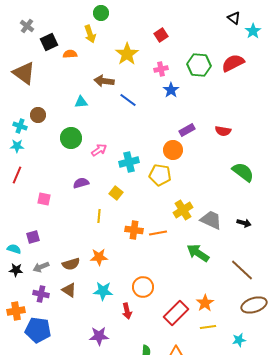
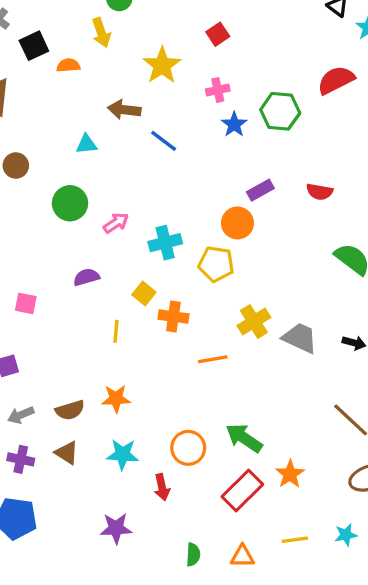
green hexagon: (199, 65) -> (280, 111), moved
orange cross: (134, 230) -> (173, 317), moved
green arrow: (198, 253) -> (244, 438), moved
yellow line: (208, 327) -> (295, 540), moved

